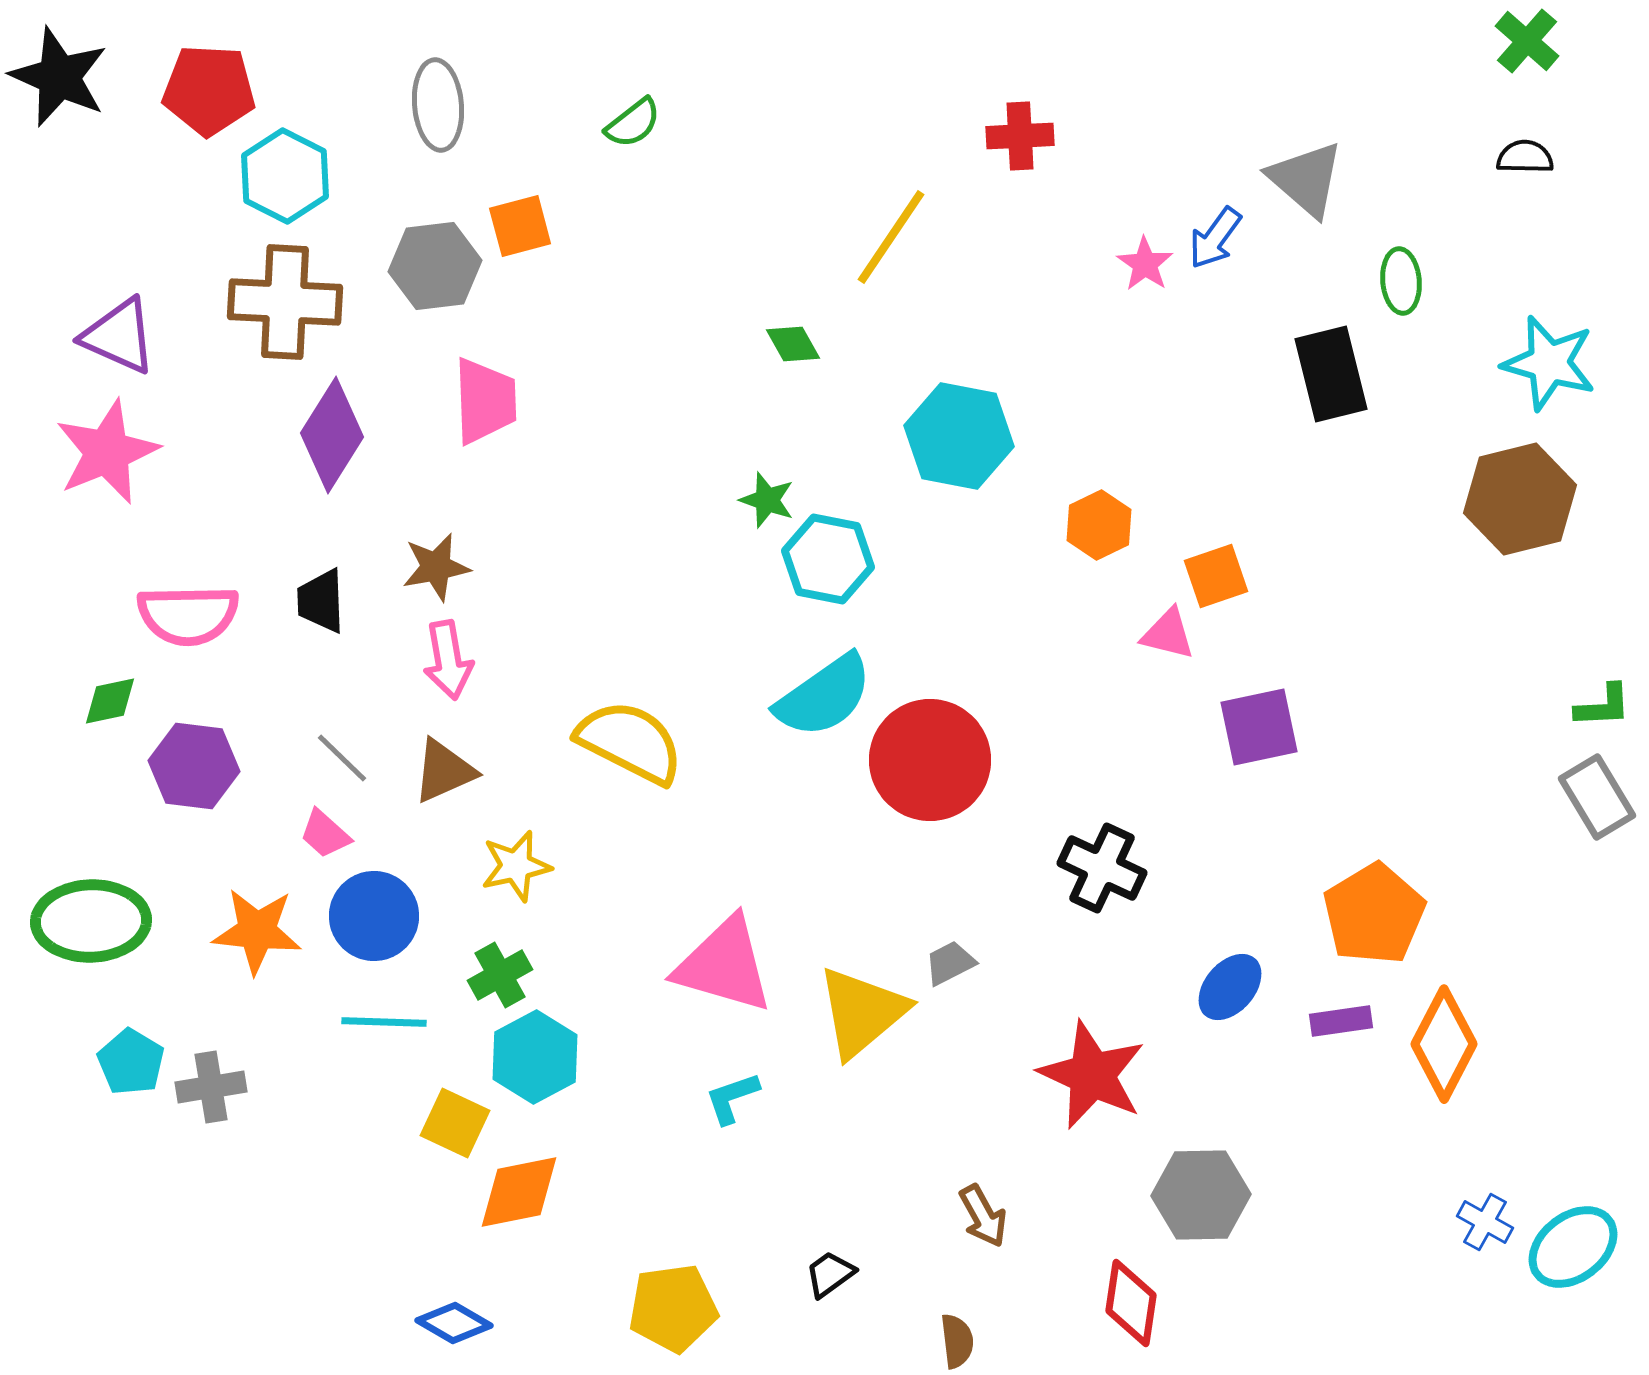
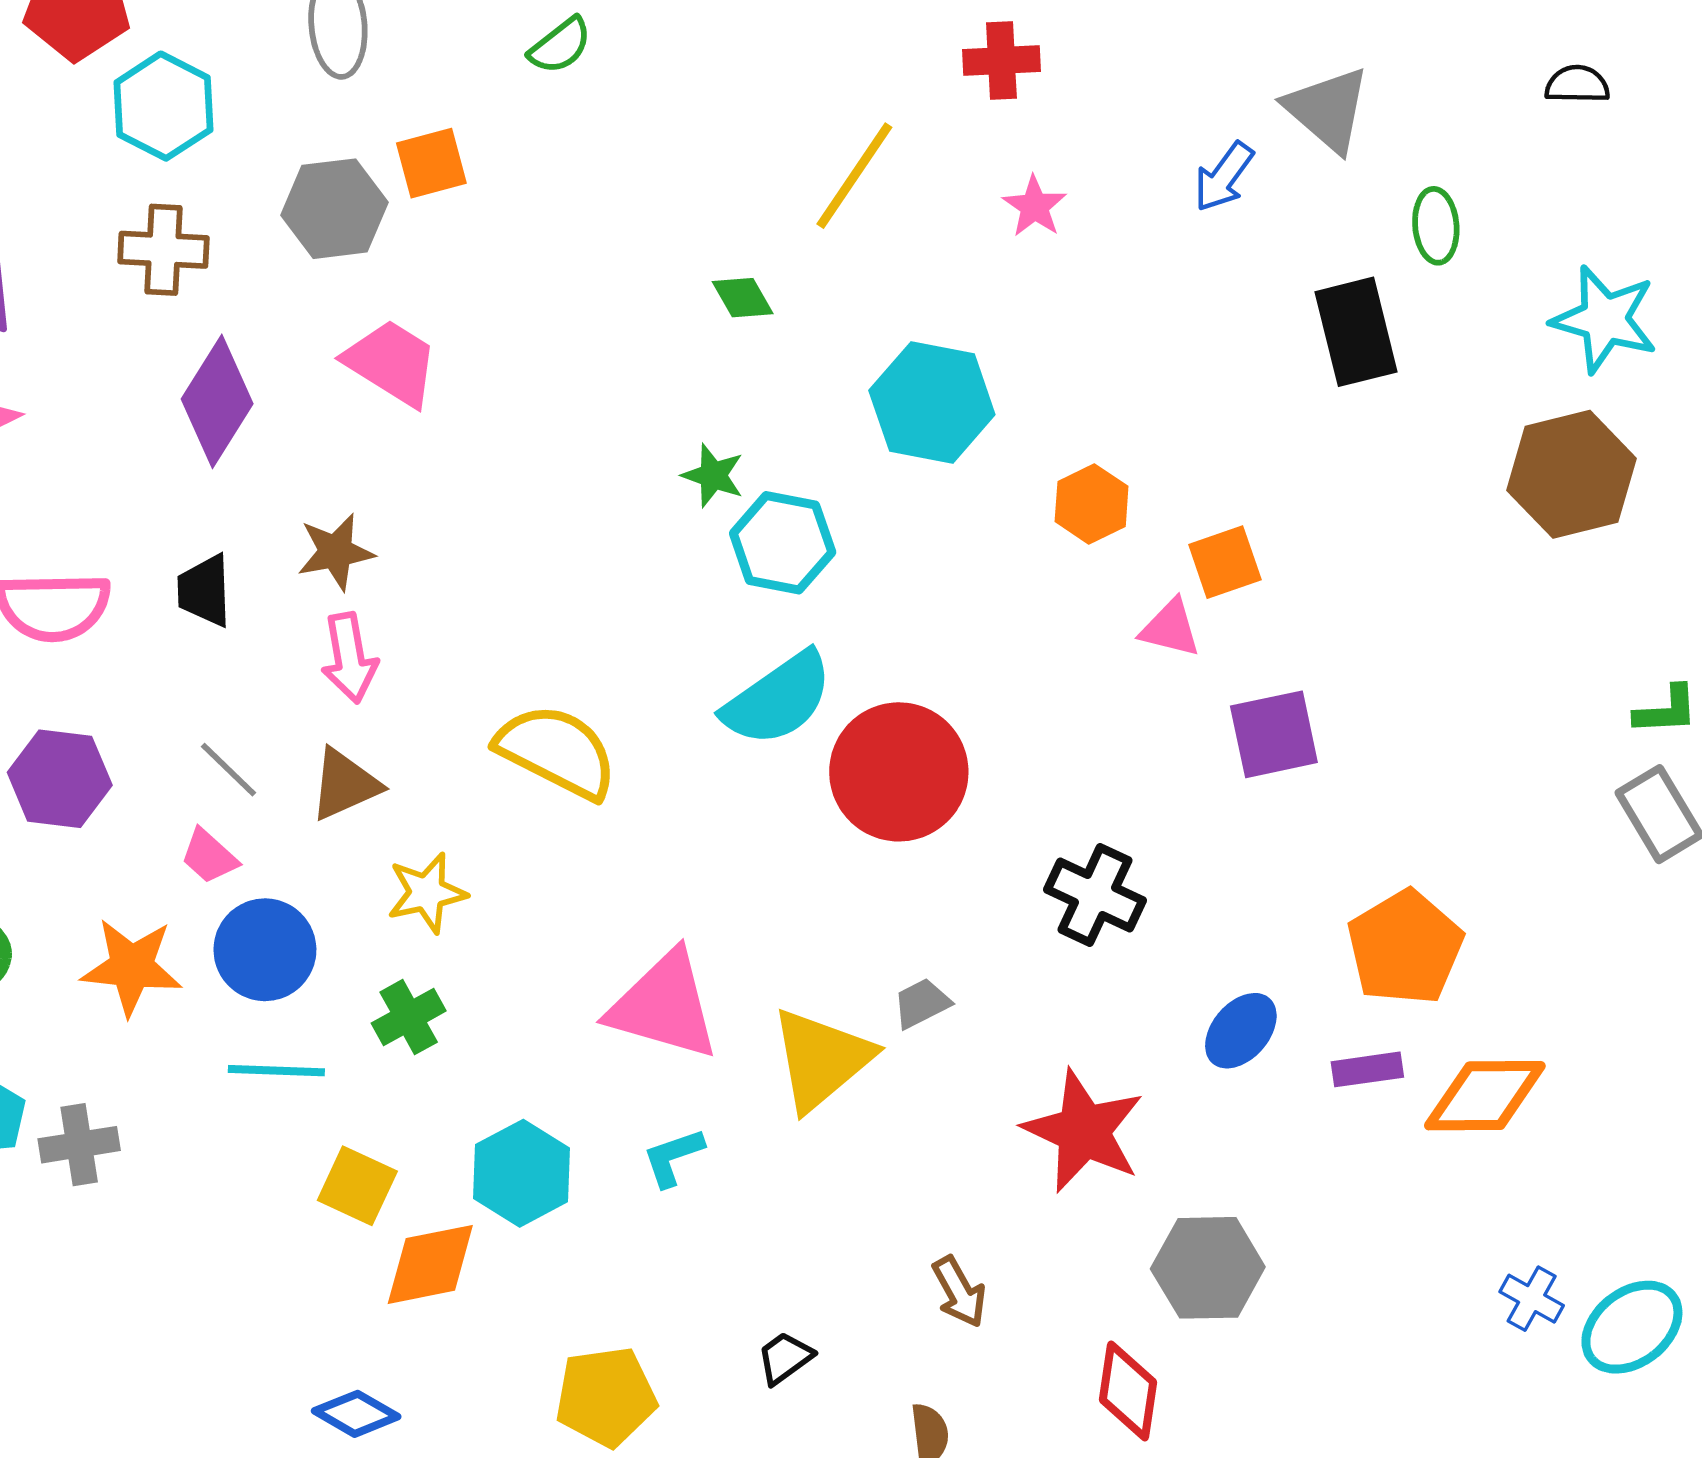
pink star: (1145, 264) -> (1035, 206), moved
brown cross: (285, 302) -> (163, 250), size x0.7
pink trapezoid: (485, 401) -> (392, 363), turned -56
orange diamond: (1444, 1044) -> (1485, 1096), turned 62
cyan hexagon: (535, 1057) -> (521, 1173), moved

